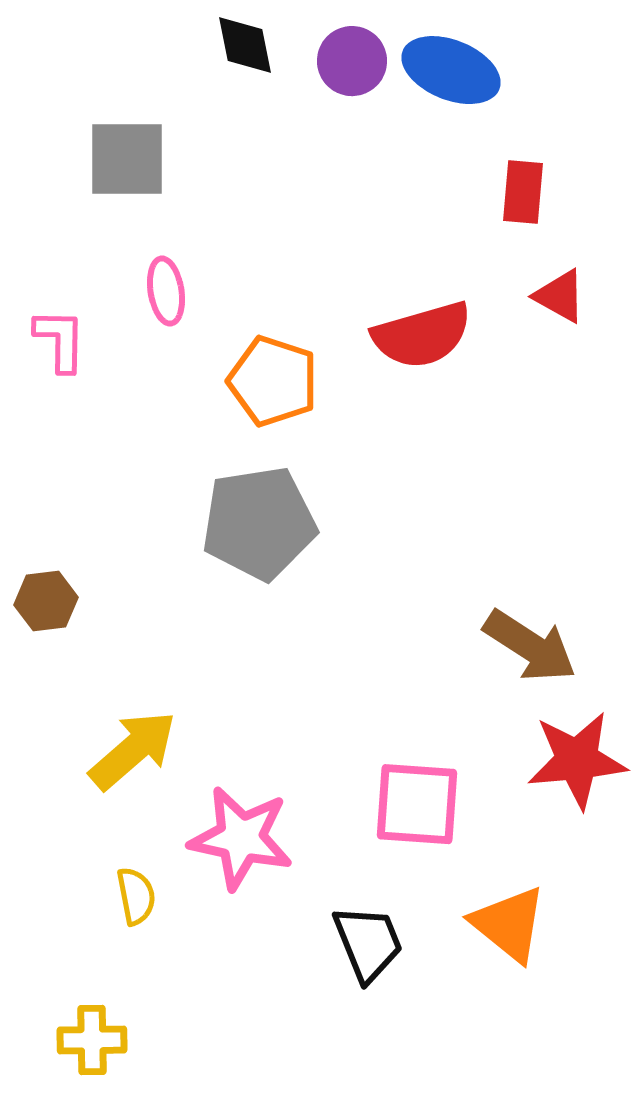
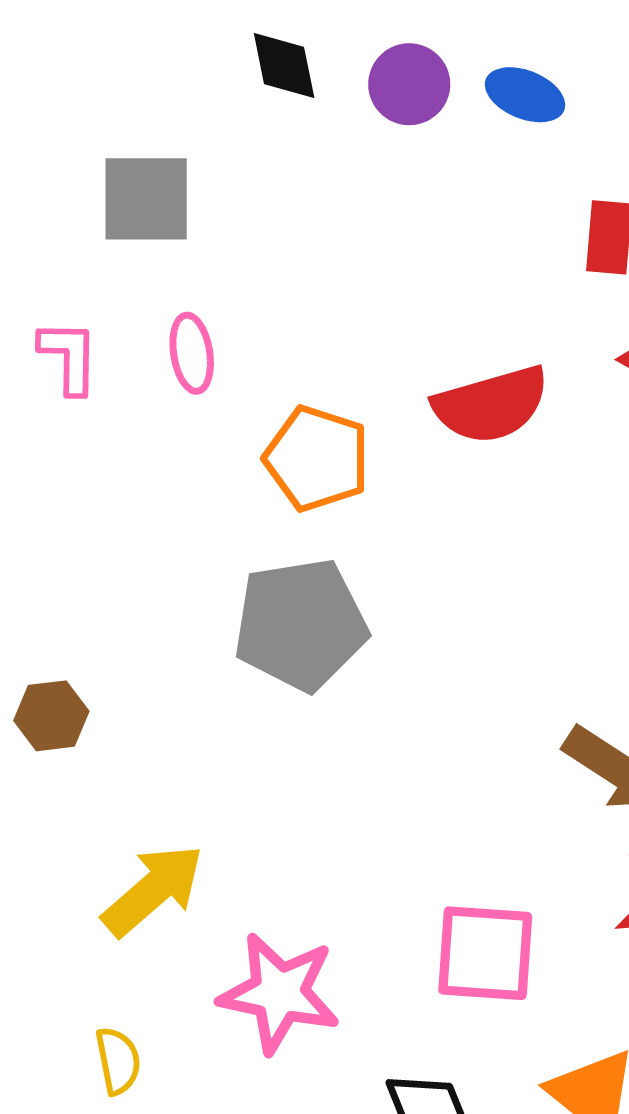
blue ellipse: (451, 70) -> (525, 95), size x0.7
pink L-shape: (60, 340) -> (69, 357), moved
yellow semicircle: (136, 896) -> (118, 1061), moved

